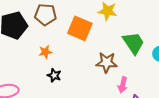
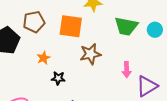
green trapezoid: (134, 43) -> (126, 26), turned 150
brown star: (107, 62) -> (90, 54), moved

